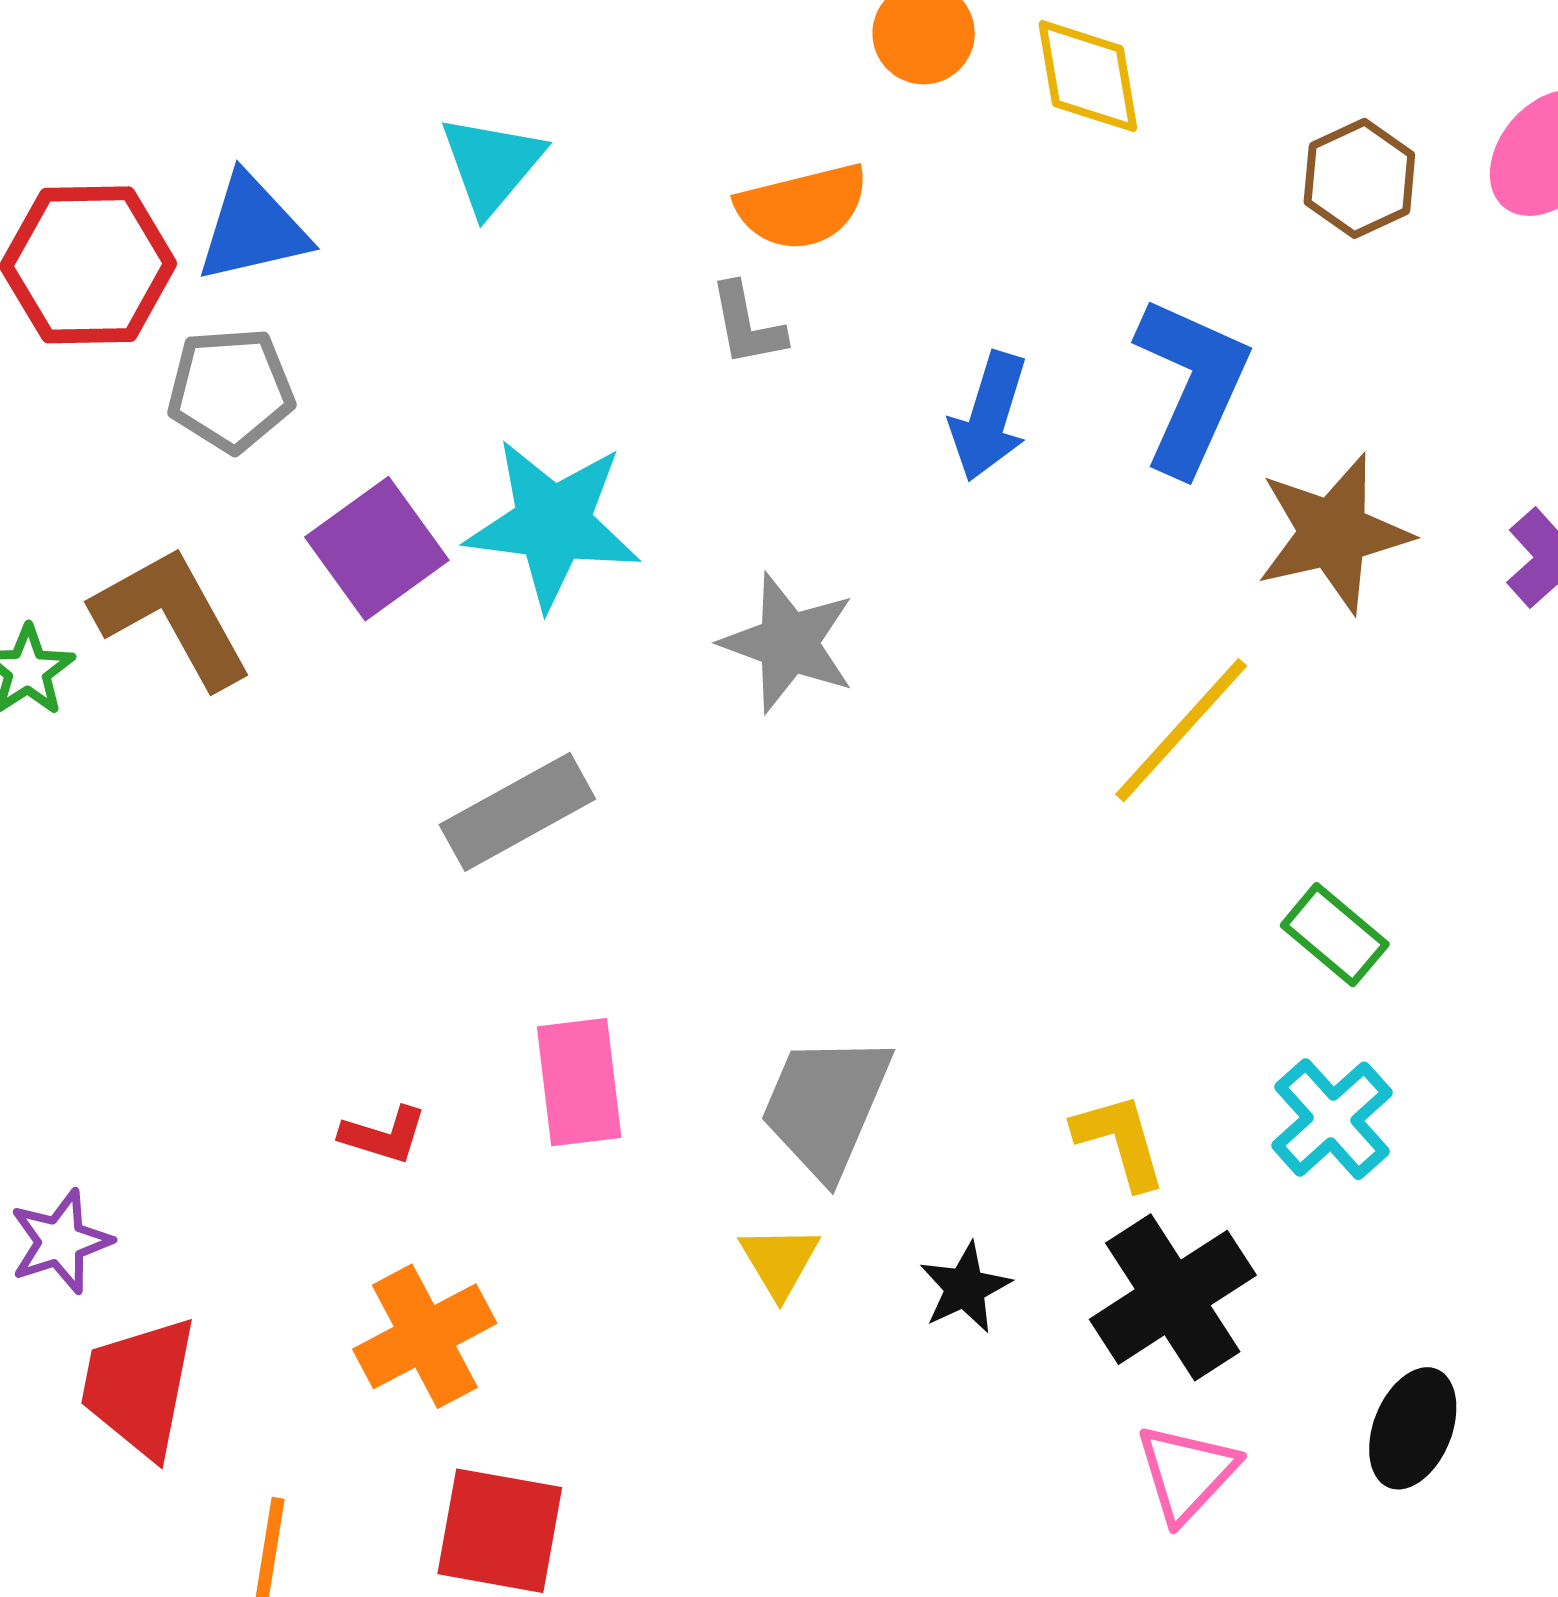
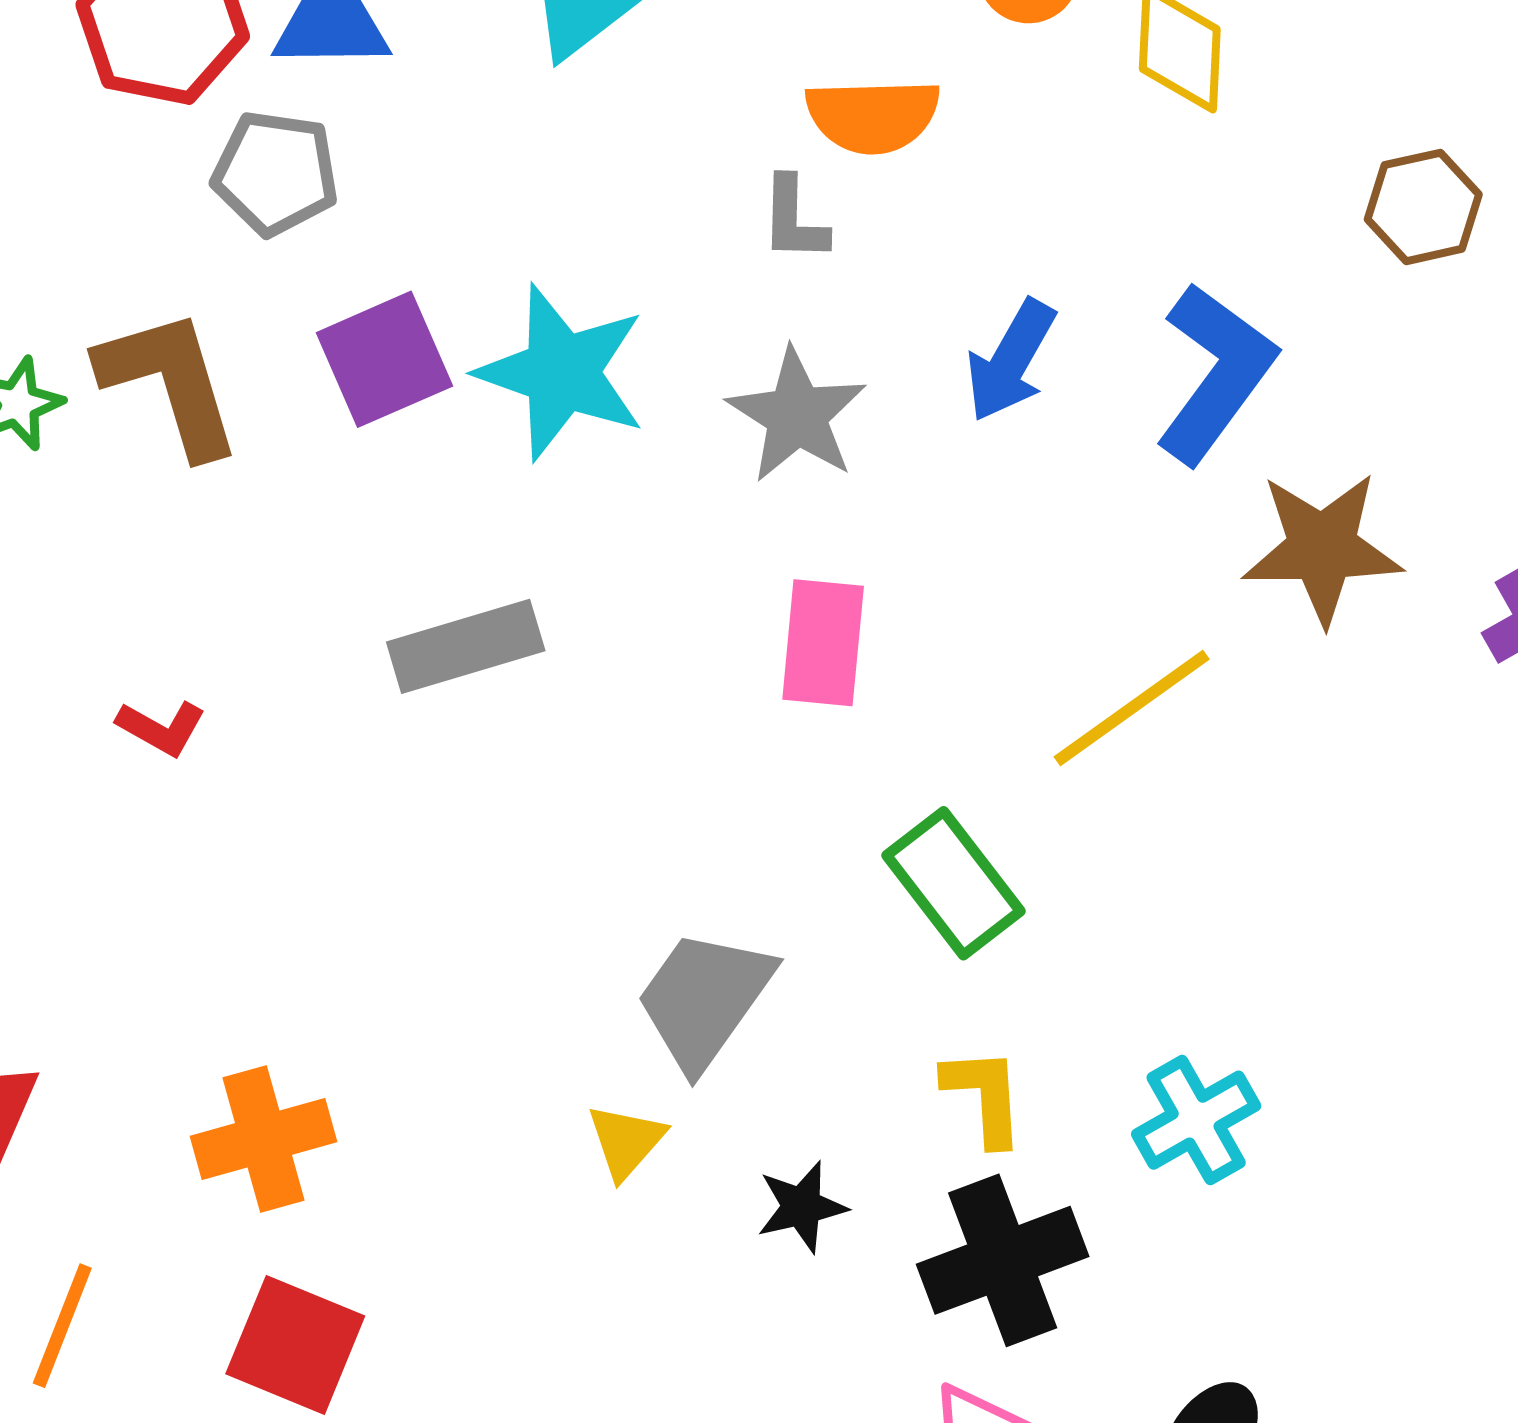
gray star: (788, 643) -> (797, 415), moved
green rectangle: (1335, 935) -> (954, 883), moved, size x1.4
pink rectangle: (579, 1082) -> (823, 643), moved
red L-shape: (384, 1135) -> (161, 728), moved

